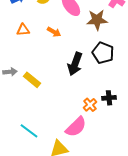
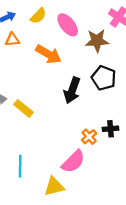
orange triangle: (23, 30) -> (12, 40), moved
orange arrow: (54, 32) -> (48, 54), size x1.6
cyan line: (29, 131) -> (20, 166), turned 54

